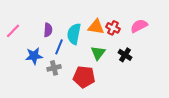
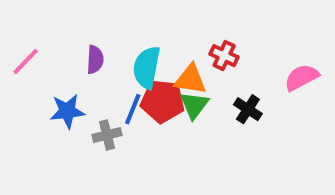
pink semicircle: (139, 26) -> (301, 77), moved
orange triangle: (96, 27) -> (190, 79), moved
blue line: (59, 47) -> (133, 109), moved
red pentagon: (84, 77) -> (163, 101), moved

